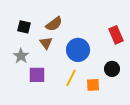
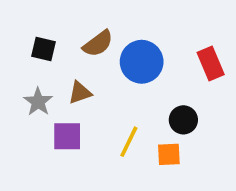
brown triangle: (46, 43) -> (80, 93), moved, turned 48
blue circle: (78, 50) -> (142, 62), moved
black circle: (112, 69) -> (183, 120), moved

